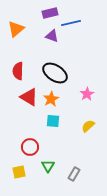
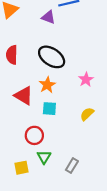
red triangle: (29, 97) -> (24, 96), moved
red circle: (30, 147) -> (34, 135), moved
yellow square: (19, 172) -> (21, 168), moved

